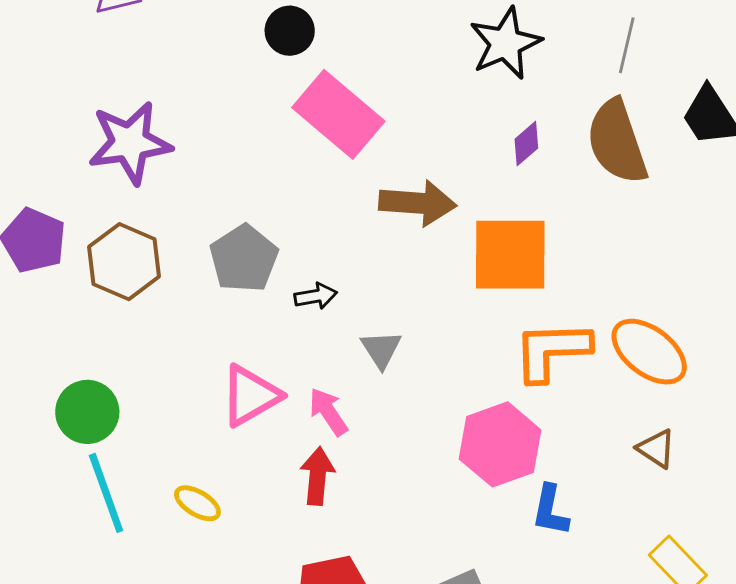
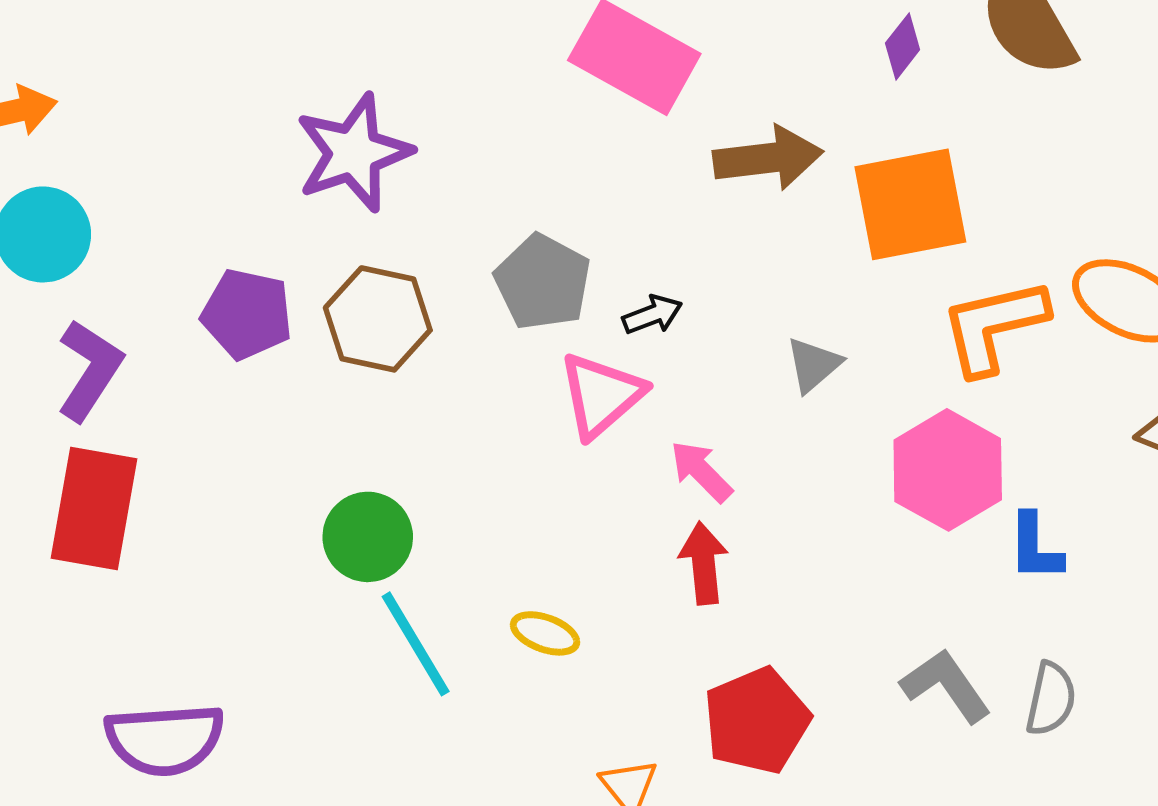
gray triangle: (381, 349) -> (814, 365), moved, turned 33
pink triangle: (250, 396) -> (601, 395), moved

